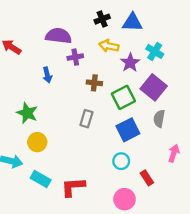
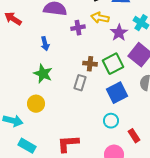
purple cross: (75, 57) -> (78, 28), moved
brown cross: (94, 83) -> (90, 64), moved
green star: (27, 113) -> (43, 74), moved
cyan rectangle: (41, 179) -> (27, 146), moved

